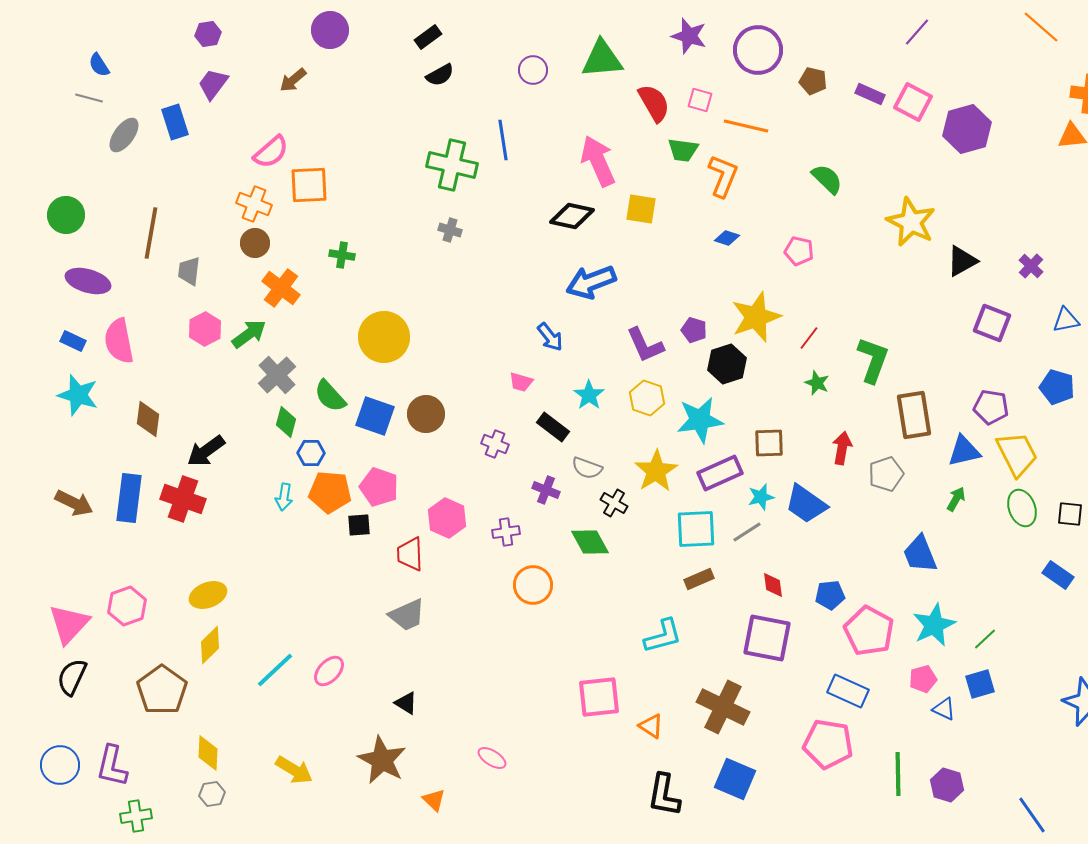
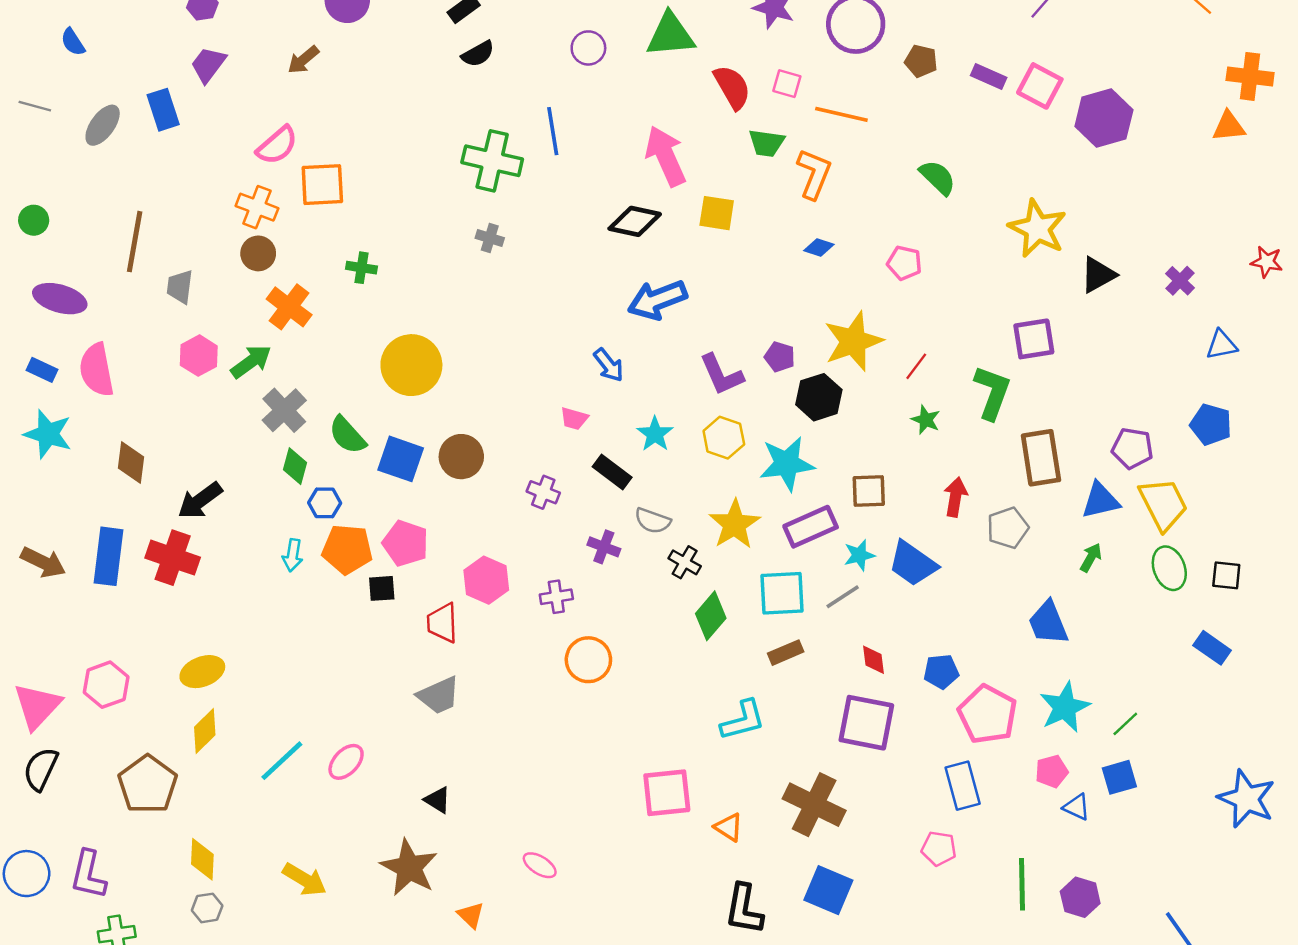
gray line: (89, 98) -> (35, 106), moved
green circle: (66, 215) -> (34, 220), size x0.7
purple square: (992, 323) -> (1034, 339), moved, turned -30
green diamond: (590, 542) -> (711, 616), moved, turned 69
blue rectangle: (848, 691) -> (963, 786), turned 51
pink pentagon: (828, 744) -> (939, 849), size x0.6

